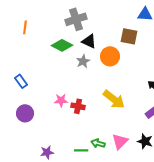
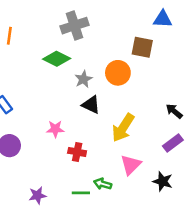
black triangle: (89, 41) -> (91, 105), moved
yellow arrow: (114, 99) -> (123, 128), turned 85
red cross: (78, 106) -> (77, 152), moved
pink triangle: (120, 141) -> (131, 165), moved

